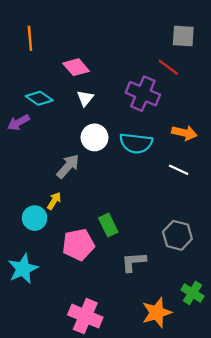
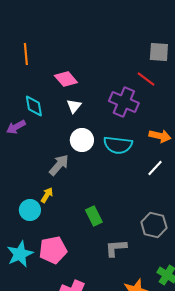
cyan diamond: (39, 98) -> (34, 106), turned 45
white line: (179, 170) -> (155, 168), turned -72
pink pentagon: (78, 245) -> (53, 250), moved

